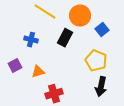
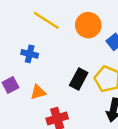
black rectangle: (65, 38) -> (79, 79), moved

